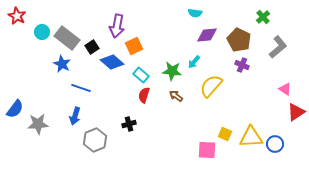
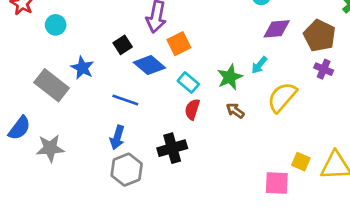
gray rectangle: (67, 38) -> (52, 85), moved
green star: (172, 71) -> (230, 77), turned -30
blue line: (81, 88) -> (125, 100), moved
blue arrow: (75, 116) -> (117, 137), moved
black cross: (129, 124) -> (172, 148), size x1.5

